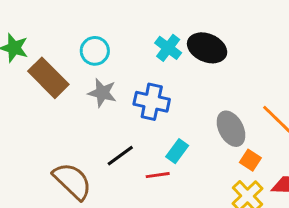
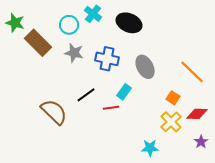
cyan cross: (168, 48) -> (93, 14), moved
black ellipse: (207, 48) -> (129, 23), moved
gray ellipse: (231, 129) -> (145, 67), moved

